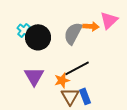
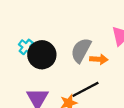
orange arrow: (91, 26) -> (99, 59), moved

